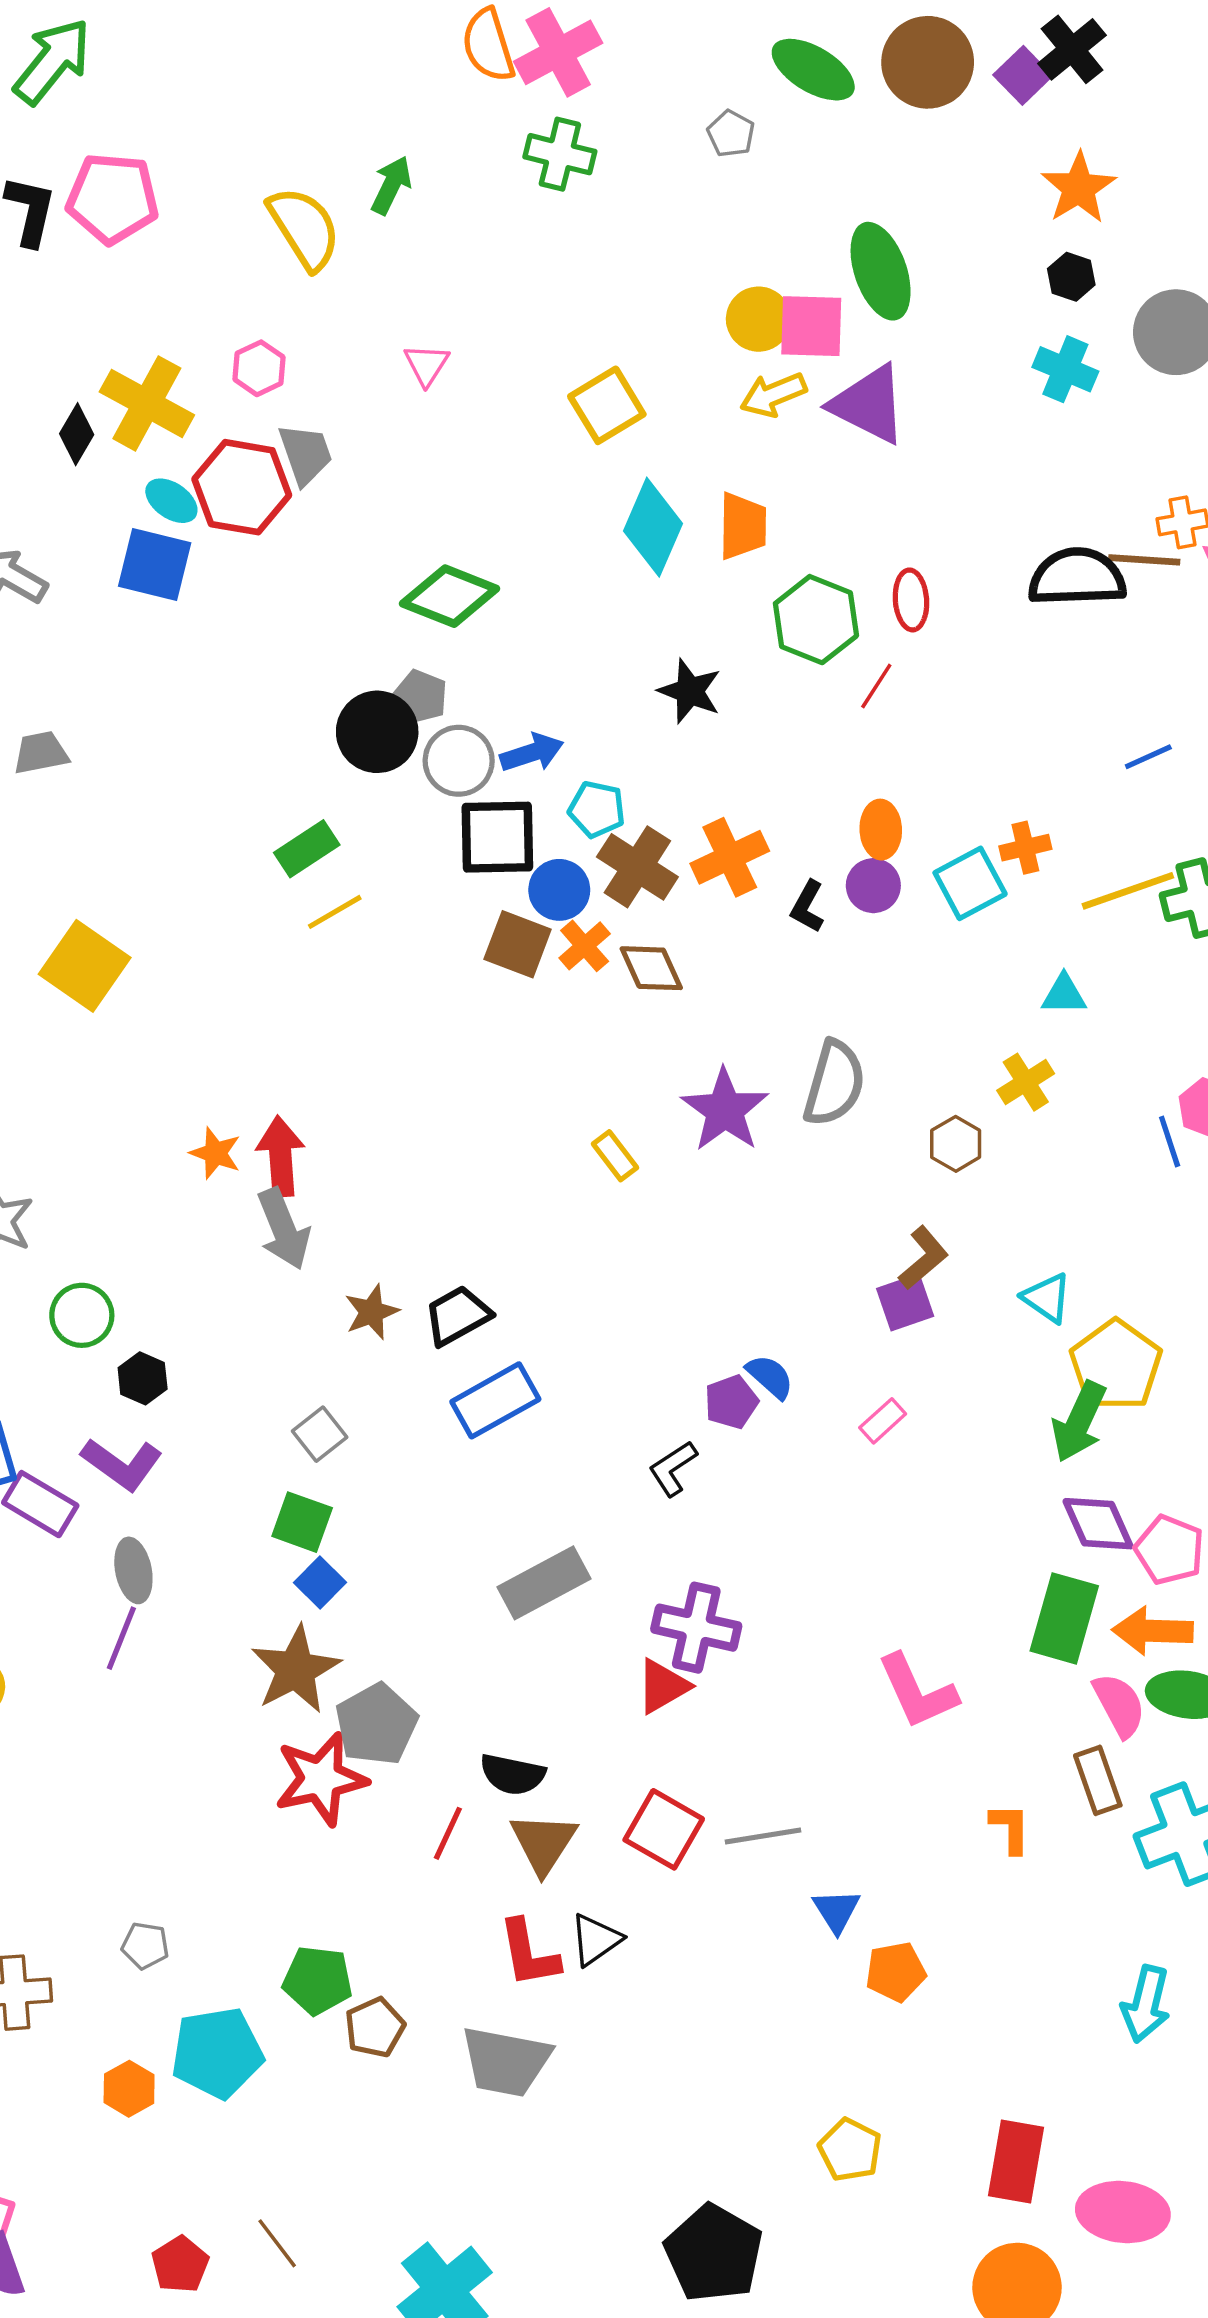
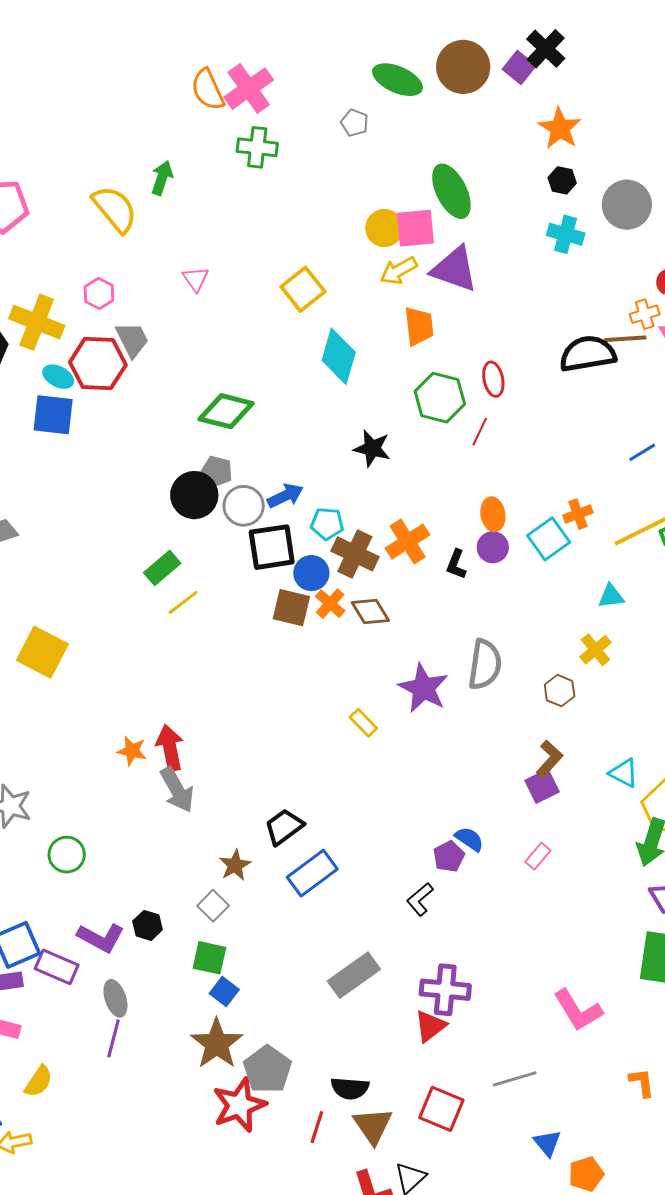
orange trapezoid: (743, 526) -> (419, 326), moved
brown star: (372, 1312) -> (235, 865), moved
black hexagon: (143, 1378) -> (148, 925), moved
gray line: (763, 1836) -> (515, 1079), moved

